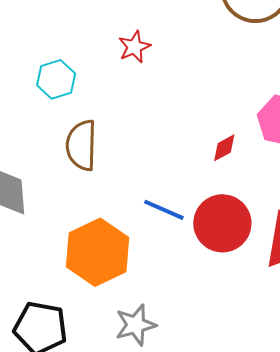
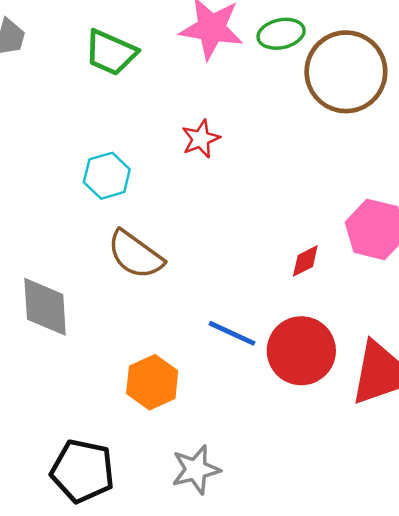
brown semicircle: (81, 145) -> (135, 255), turned -57
orange hexagon: (98, 252) -> (152, 382), size x0.7

